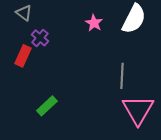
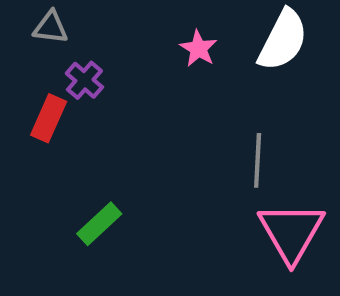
gray triangle: (24, 13) -> (51, 27), turned -30

